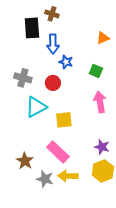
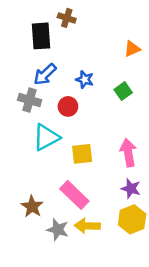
blue arrow: (53, 44) -> (45, 74), moved, turned 48
green square: (96, 71) -> (123, 91), turned 32
pink arrow: (100, 102) -> (128, 153), moved

